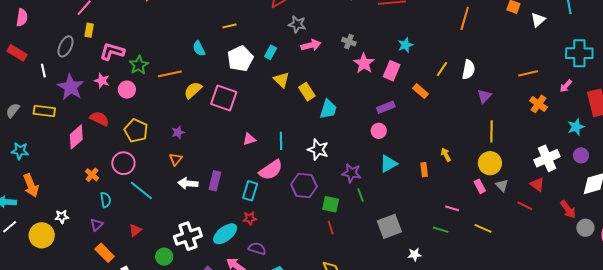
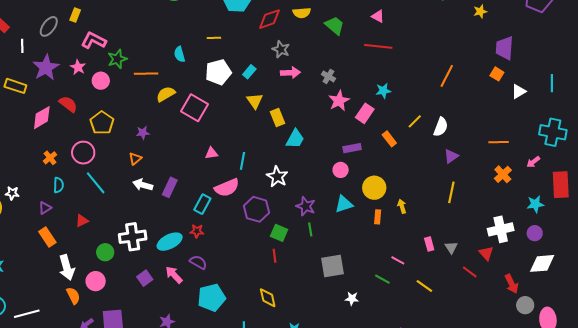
yellow circle: (490, 163) -> (374, 188), moved

